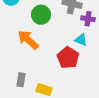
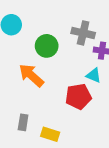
red pentagon: (68, 58) -> (78, 97), turned 30

